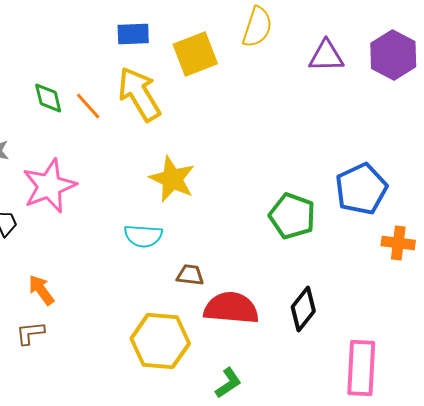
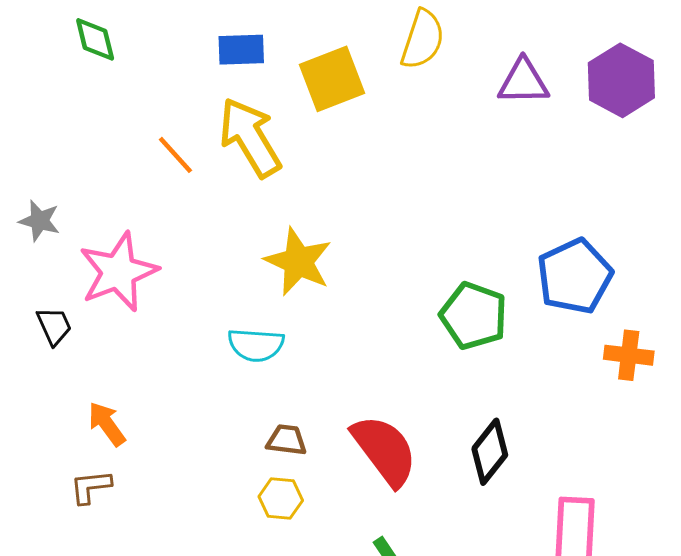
green diamond: (48, 98) -> (95, 39), moved
brown trapezoid: (190, 275) -> (287, 440), moved
red semicircle: (231, 308) -> (385, 450), turned 48
yellow hexagon: (160, 341) -> (281, 498), size x0.5

